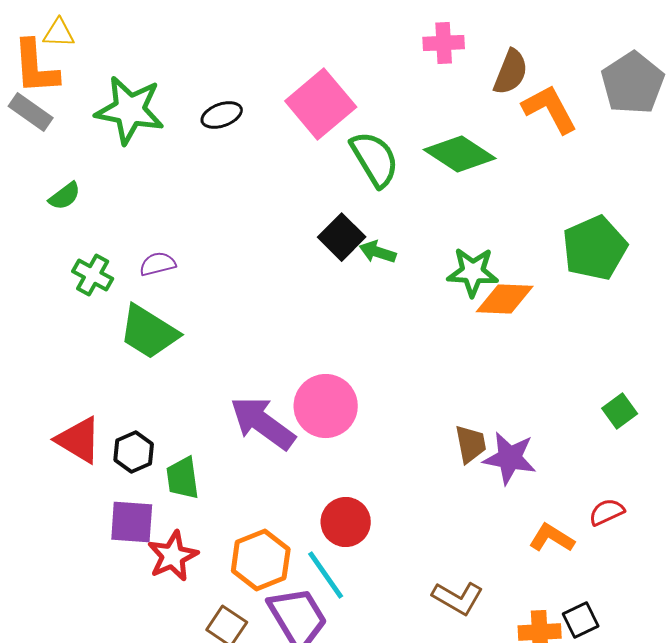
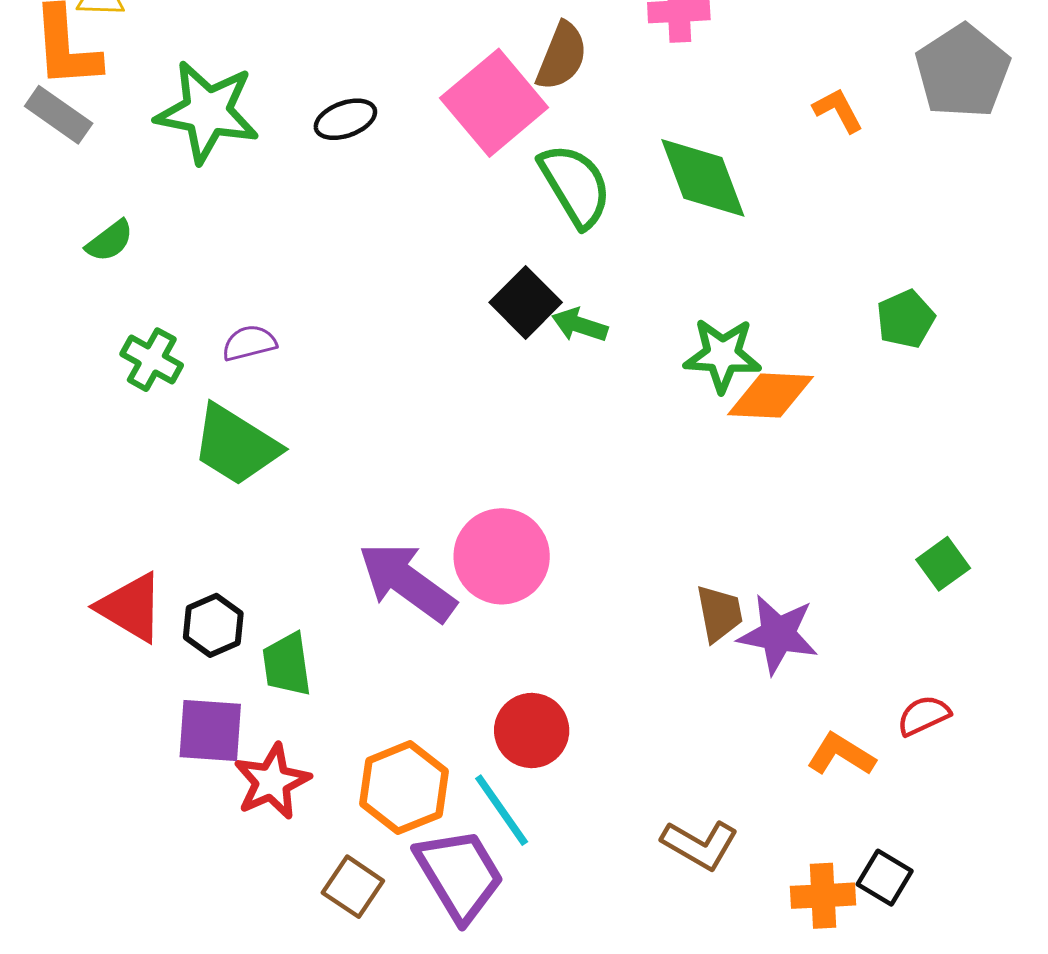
brown semicircle: (511, 72) -> (562, 56), moved
orange L-shape: (550, 109) -> (838, 110), size x0.6
green diamond: (460, 154) -> (703, 178), turned 36
green pentagon: (595, 248) -> (906, 319), size x0.6
black square: (581, 620) -> (885, 878), turned -33

